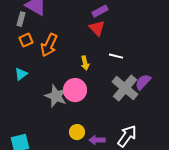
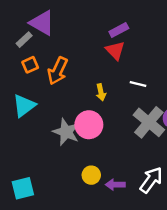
gray rectangle: (21, 19) -> (24, 40), turned 32
cyan triangle: (21, 74) -> (24, 106), size x1.5

